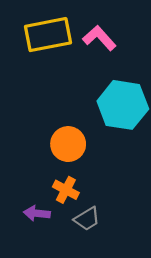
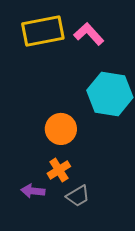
orange cross: (66, 190) -> (59, 170), turned 30

